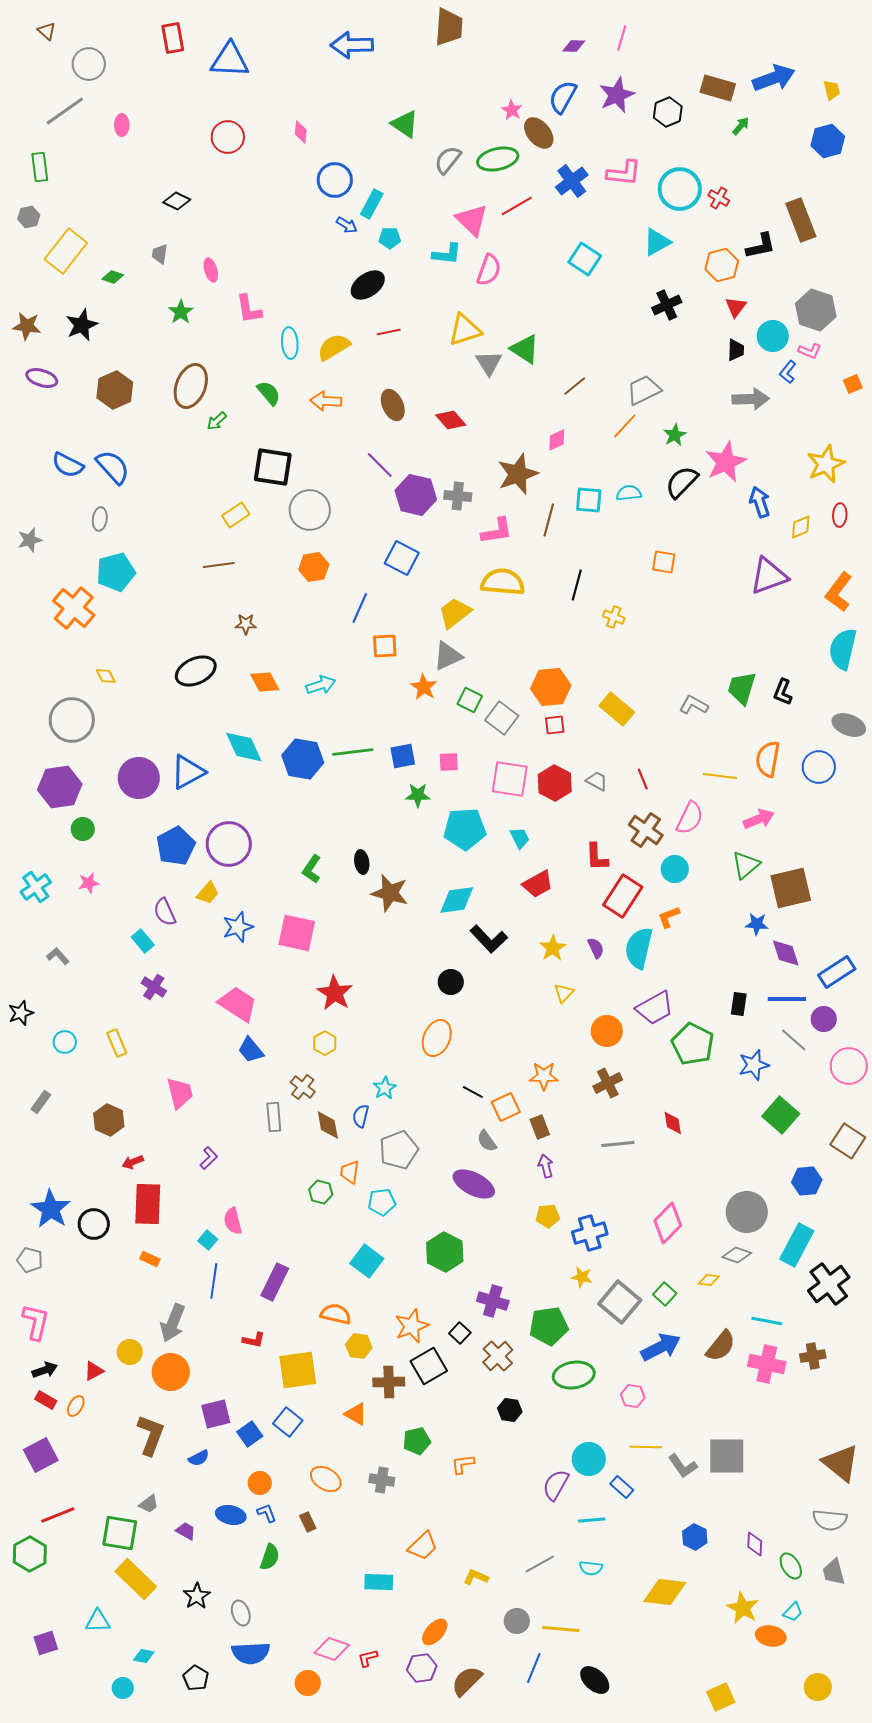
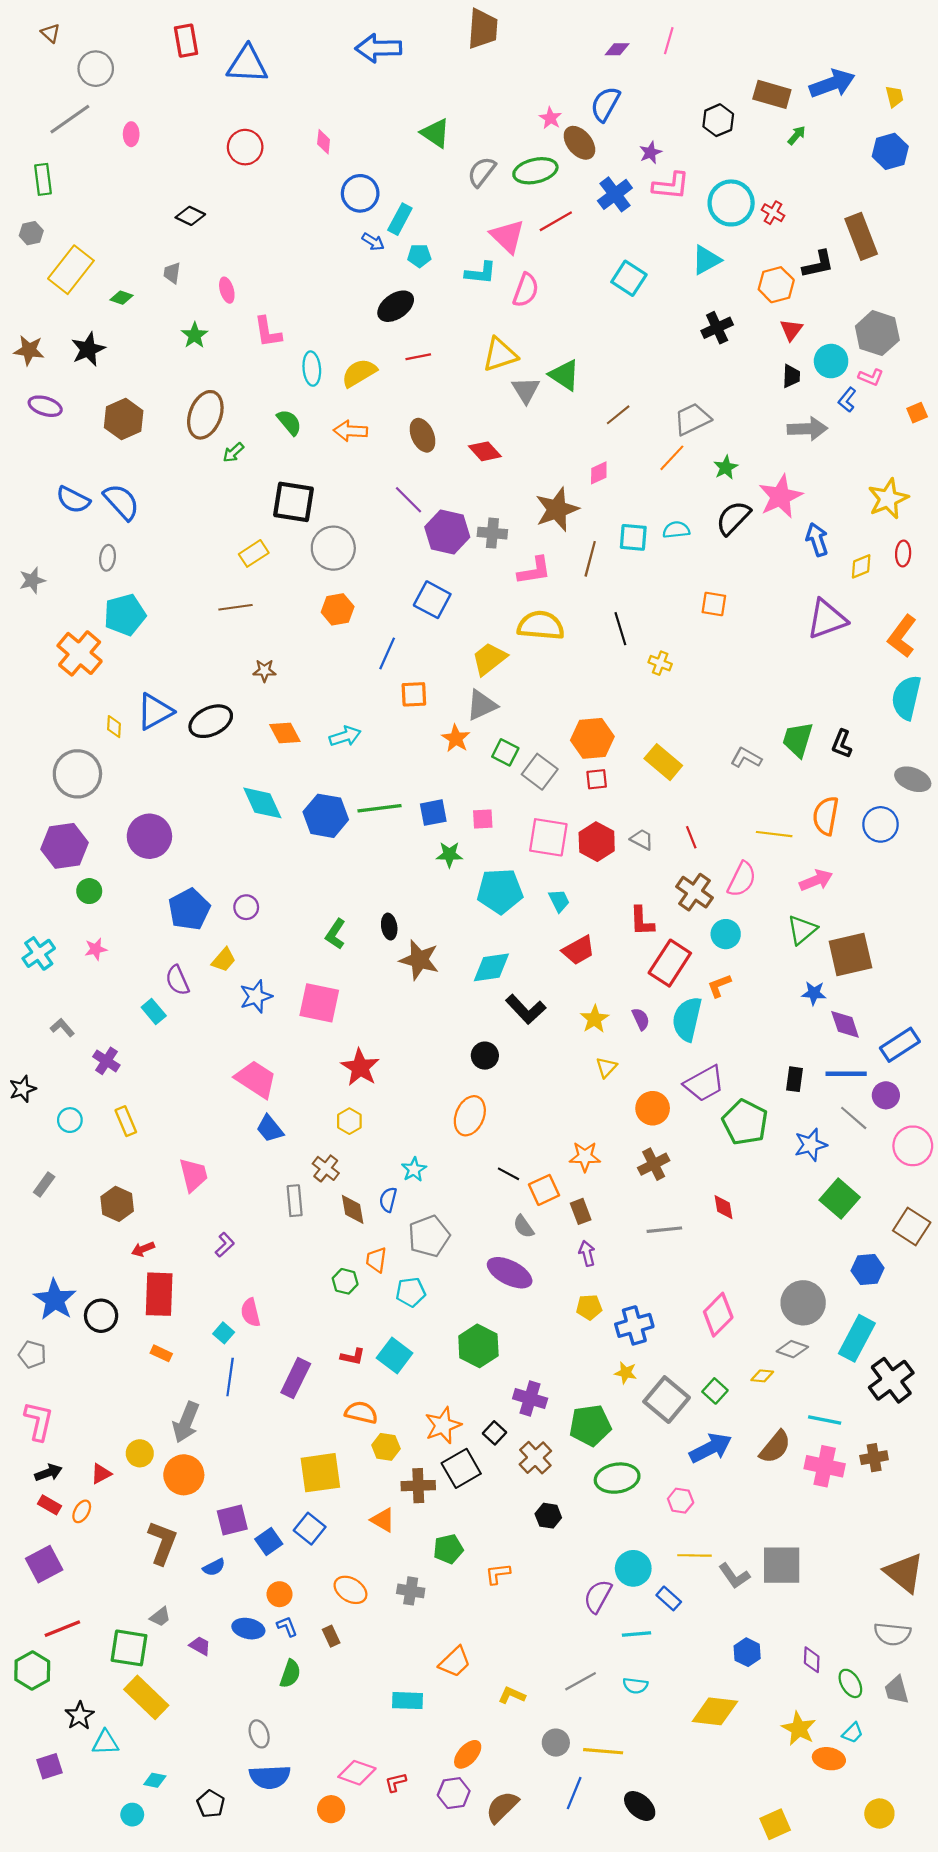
purple star: (617, 95) -> (650, 152), moved, size x0.6
black line: (577, 585) -> (620, 629), turned -32
yellow diamond: (106, 676) -> (114, 727), turned 30
blue triangle: (188, 772) -> (155, 712), moved
purple circle: (229, 844) -> (246, 907), size x0.5
purple cross: (154, 987) -> (106, 1061), moved
red L-shape: (254, 1340) -> (353, 1357), moved
black star: (197, 1596) -> (80, 1716), moved

